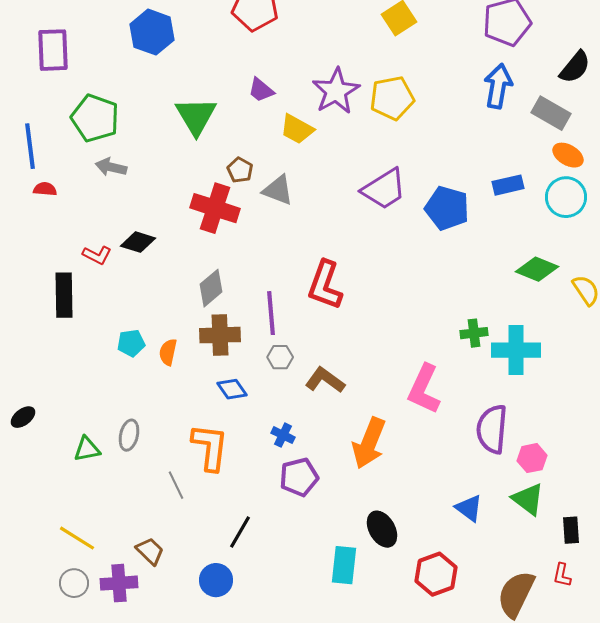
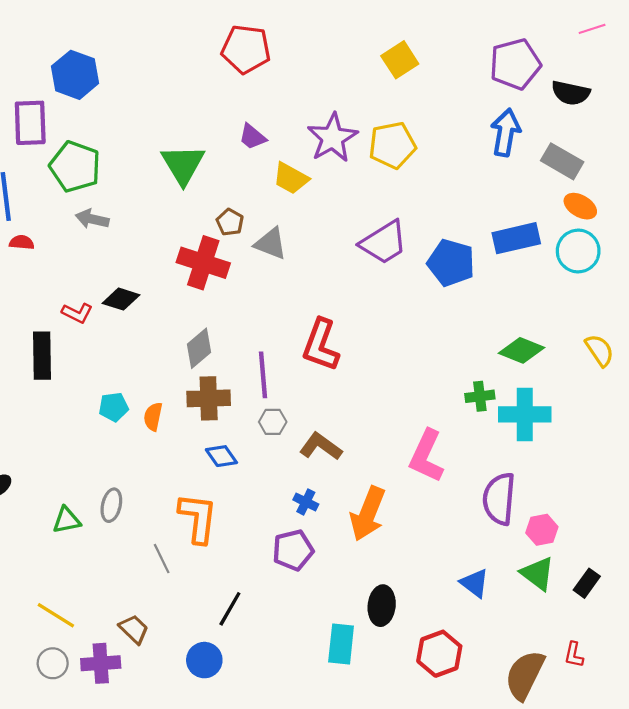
blue hexagon: (152, 32) -> (75, 75), moved
purple rectangle: (53, 50) -> (30, 123), moved
black semicircle: (575, 67) -> (571, 93), moved, turned 63
blue rectangle: (508, 185) -> (516, 238), size x1.4
green diamond: (537, 269) -> (522, 350), moved
blue cross: (283, 435) -> (306, 502), moved
black ellipse: (382, 529) -> (382, 606), turned 36
black rectangle: (571, 530) -> (587, 583), moved, turned 40

